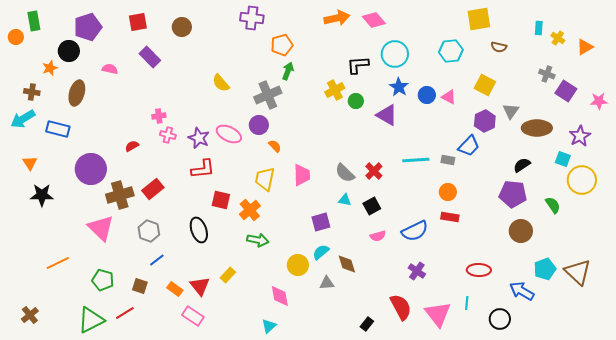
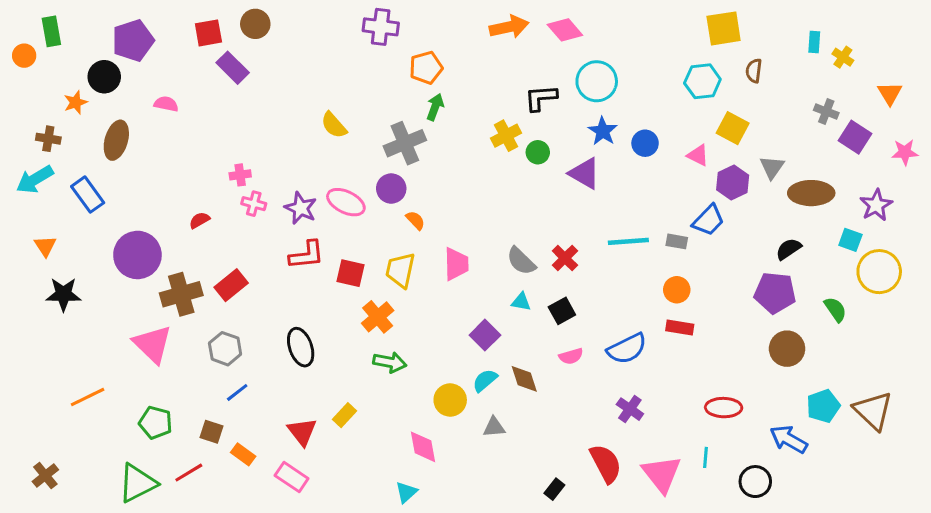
brown circle: (182, 27) -> (255, 24), moved
brown semicircle: (499, 47) -> (754, 71), turned 84
orange triangle: (585, 47) -> (890, 93), moved, turned -30
cyan hexagon: (451, 51) -> (702, 81), moved
purple rectangle: (150, 57) -> (233, 68), moved
pink triangle: (449, 97) -> (698, 155), moved
blue rectangle: (58, 129) -> (88, 195), turned 40
red square: (221, 200) -> (350, 273), moved
purple square: (321, 222) -> (485, 335), turned -30
brown diamond: (347, 264) -> (524, 379), moved
orange rectangle: (175, 289) -> (243, 454), moved

